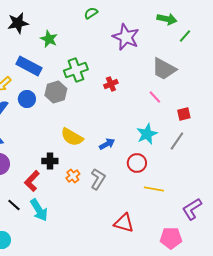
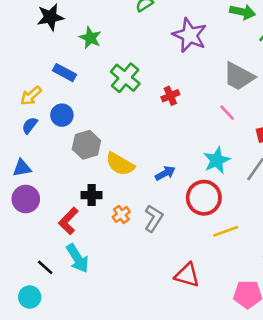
blue rectangle: (29, 66) -> (65, 73), size x0.7
green cross: (76, 70) -> (125, 78), turned -30
gray hexagon: (56, 92) -> (86, 145), moved
red circle: (137, 163) -> (204, 198), size x1.4
yellow line: (154, 189) -> (226, 231), turned -30
black line: (14, 205) -> (45, 267), moved

